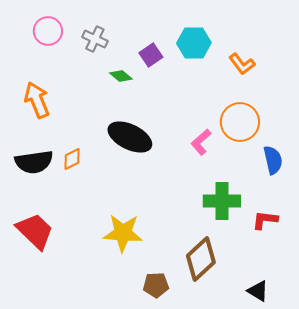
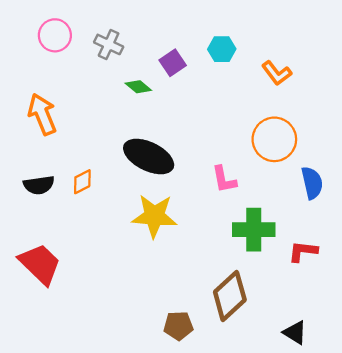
cyan hexagon: (194, 43) -> (222, 49), size x0.7
pink L-shape: (201, 142) -> (224, 179), moved, turned -60
black semicircle: (34, 162) -> (39, 185), size x0.7
yellow star: (123, 233) -> (154, 216), moved

